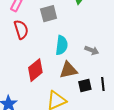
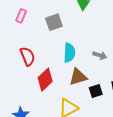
red semicircle: (21, 29) -> (28, 56), moved

